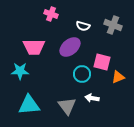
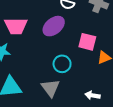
cyan circle: (82, 74) -> (62, 64), moved
white arrow: (92, 98) -> (93, 95), moved

